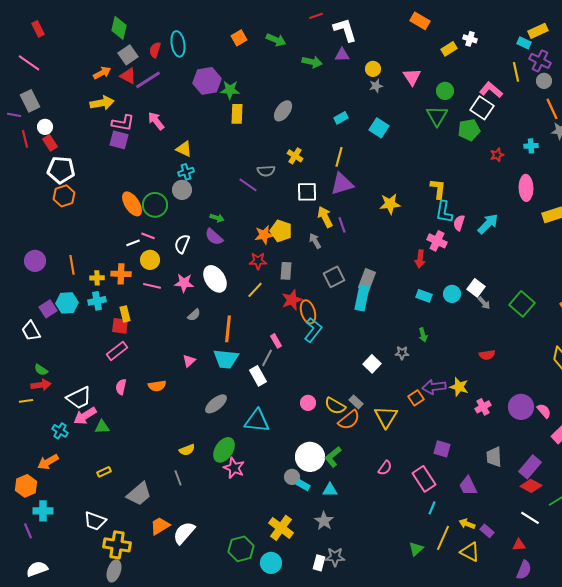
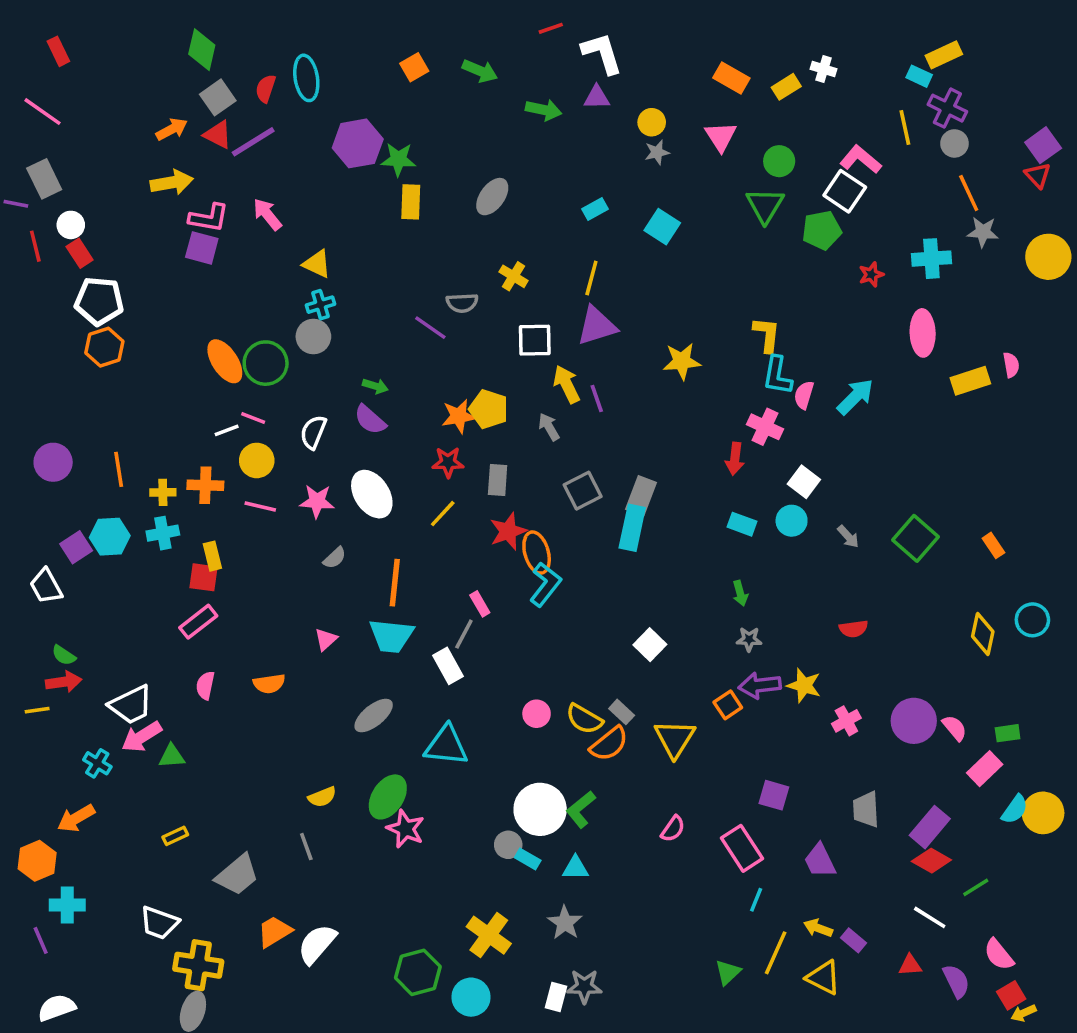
orange rectangle: (420, 21) -> (731, 78), moved
cyan cross: (531, 146) -> (931, 259), size x1.5
white square: (476, 288) -> (804, 482), moved
gray star: (402, 353) -> (749, 639), moved
purple semicircle: (524, 570) -> (956, 981), moved, turned -48

